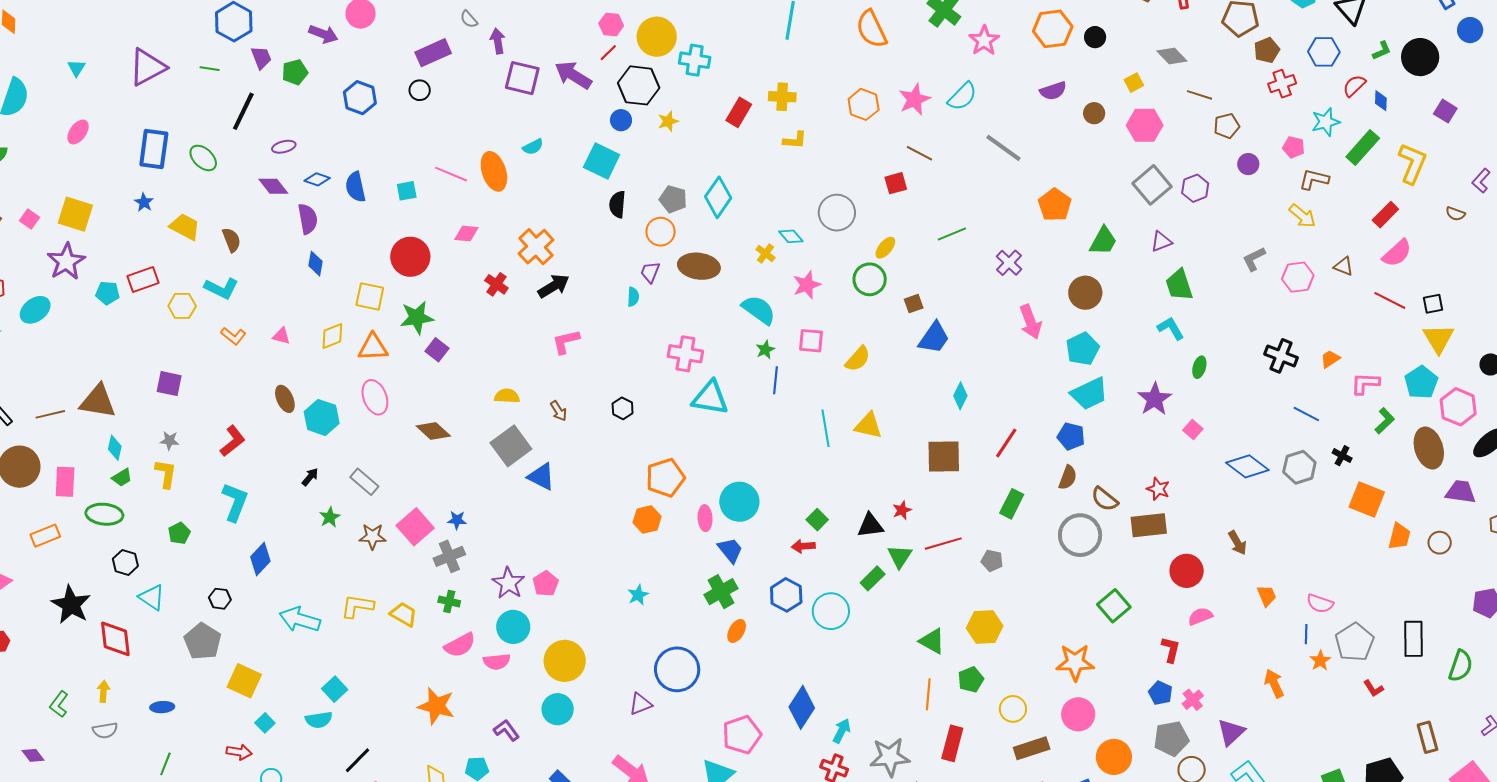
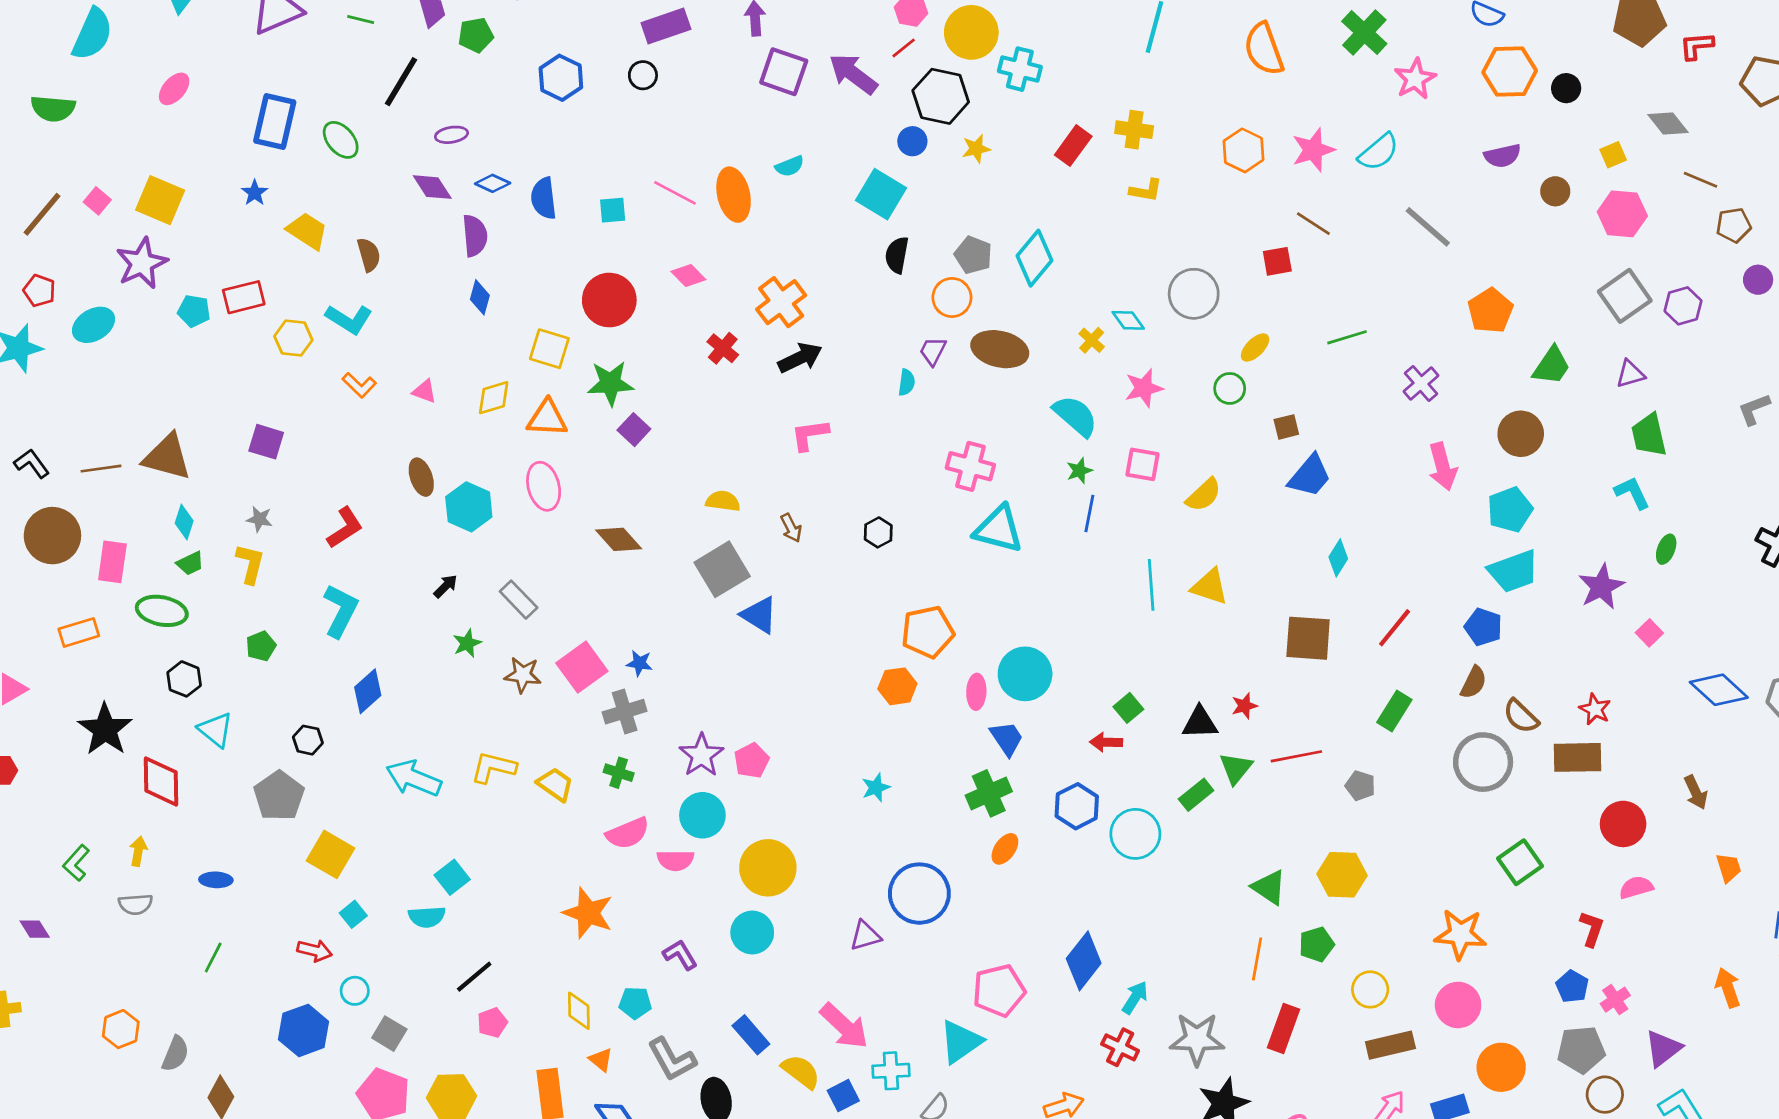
pink diamond: (466, 233) -> (688, 275), turned 35
green circle: (870, 279) -> (1230, 388), size x0.7

